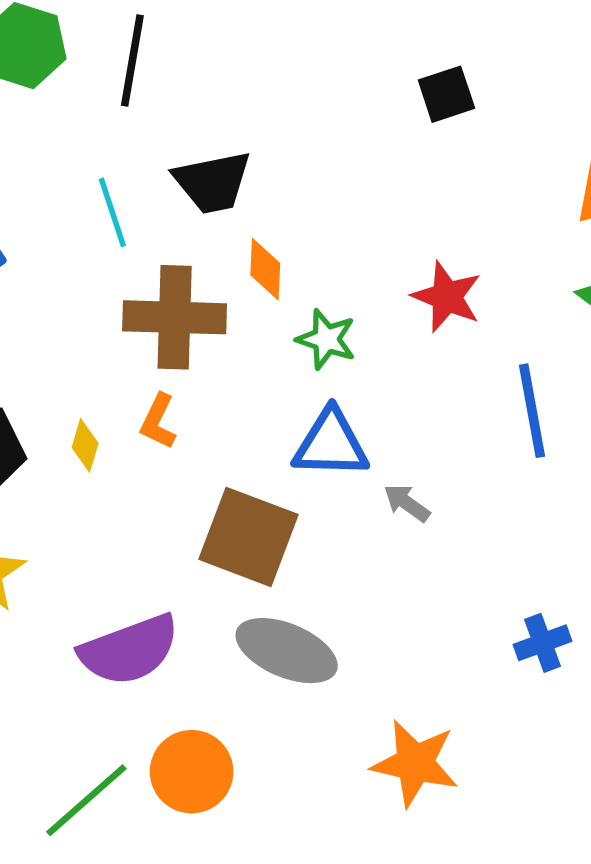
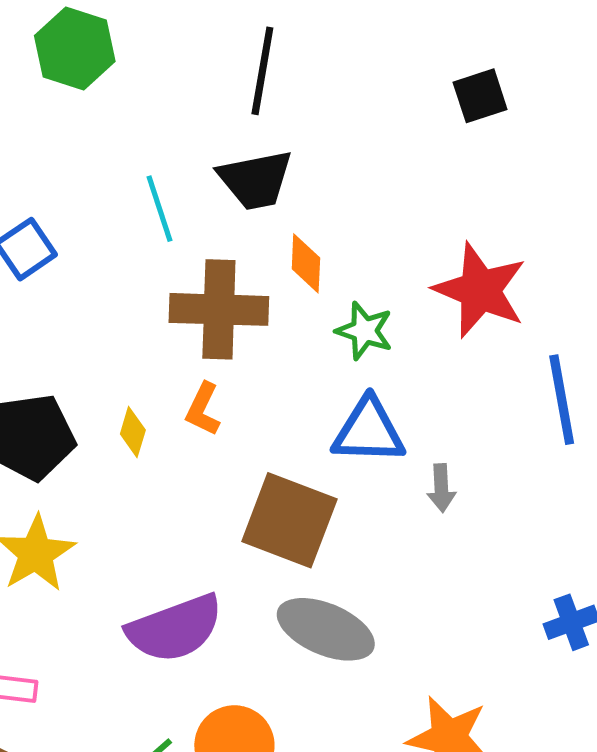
black line: (132, 60) -> (262, 71), moved
red star: (447, 297) -> (480, 290), size x1.4
gray arrow: (407, 503) -> (441, 488), turned -129

